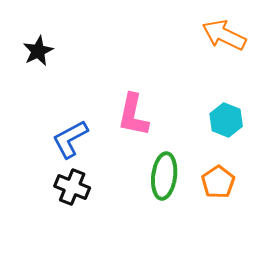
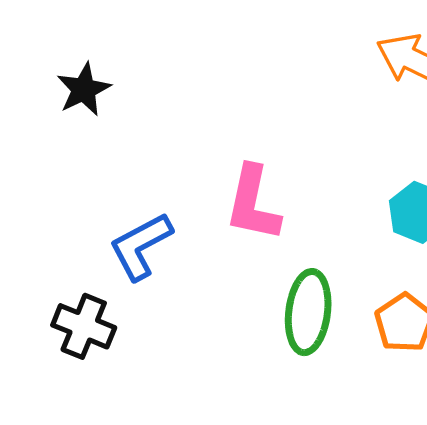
black cross: (72, 187) -> (84, 326), moved

